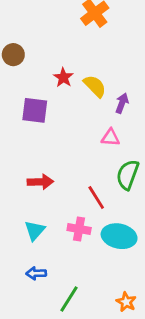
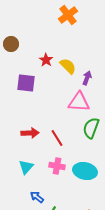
pink triangle: (110, 138) -> (79, 102), size x1.6
red line: (96, 198) -> (57, 138), moved
blue arrow: (36, 273) -> (37, 197), moved, turned 40

